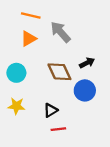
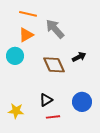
cyan circle: (16, 73) -> (15, 56), moved
blue circle: (85, 90) -> (82, 102), moved
yellow star: (16, 106) -> (16, 111), moved

